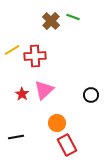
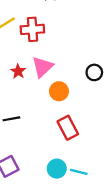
orange circle: (57, 123) -> (59, 91), moved

